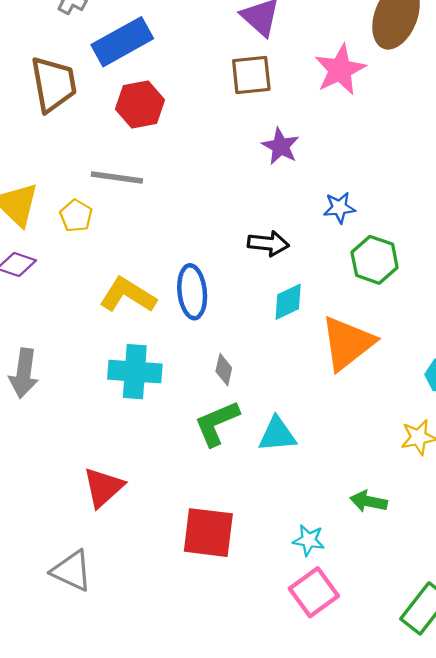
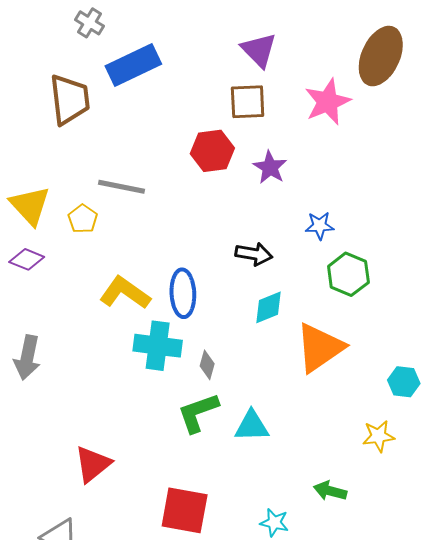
red hexagon: (140, 104) -> (212, 151), moved
cyan cross: (135, 372) -> (158, 346), moved

